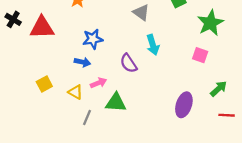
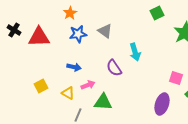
gray triangle: (141, 12) -> (105, 31), moved
blue star: (93, 39) -> (78, 34), moved
pink square: (200, 55) -> (176, 78), moved

